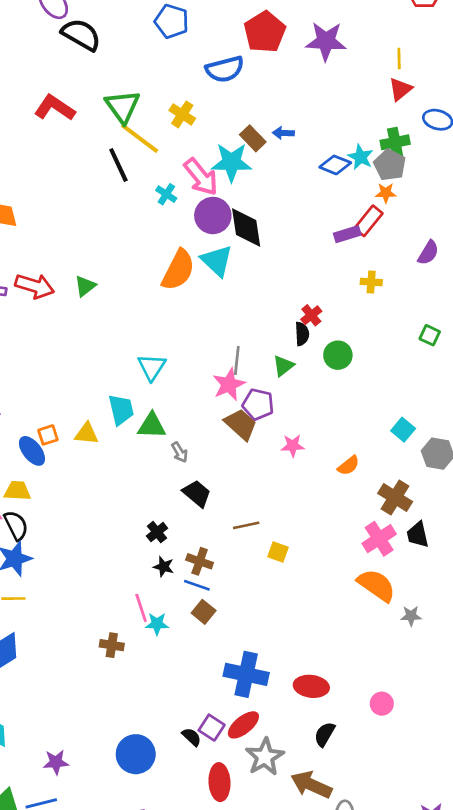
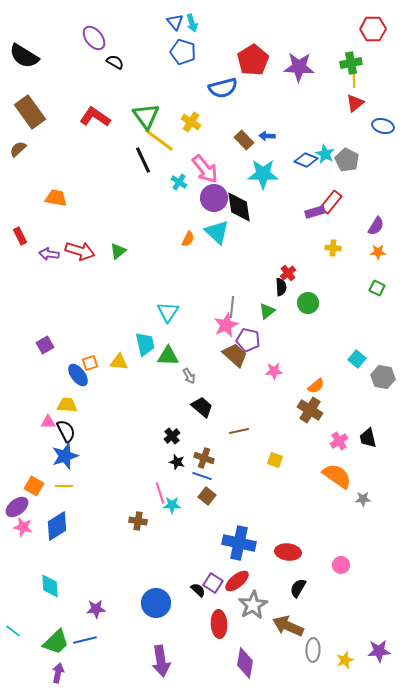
black semicircle: (81, 35) -> (115, 62), size x0.6
green cross: (395, 142) -> (351, 63), moved
cyan star: (231, 162) -> (263, 174), moved
orange star: (386, 193) -> (378, 252), moved
orange semicircle: (178, 270) -> (188, 239), size x0.5
brown cross: (395, 497) -> (310, 410), moved
pink cross: (379, 539) -> (339, 441), size x0.7
yellow square: (278, 552) -> (275, 460), moved

